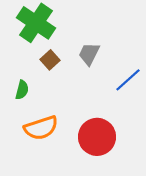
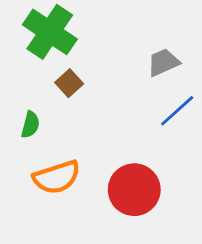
gray trapezoid: (89, 54) -> (163, 62), moved, turned 40

